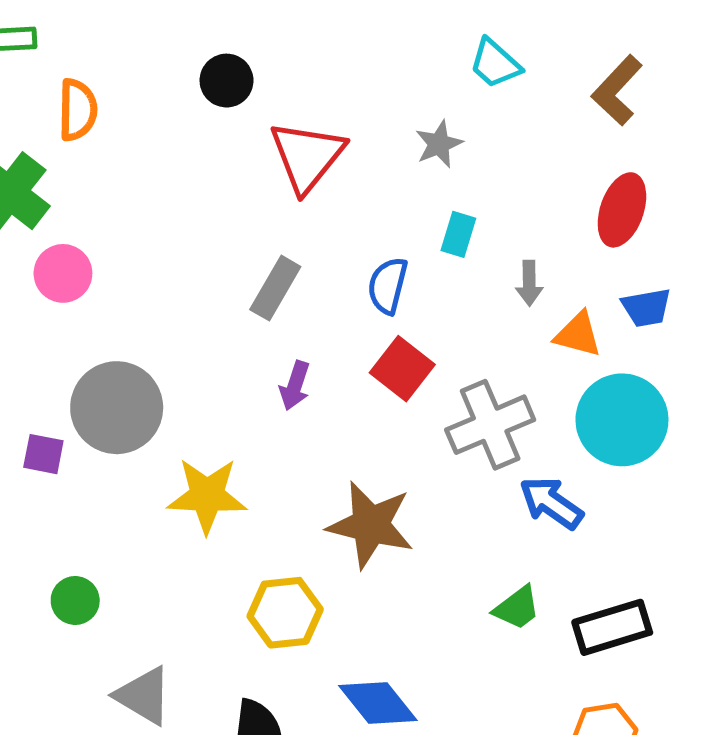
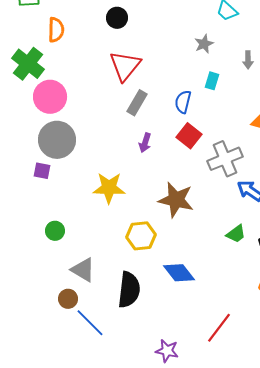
red triangle: (307, 156) -> (125, 66), moved
pink circle: (63, 273) -> (50, 97), size x1.4
gray arrow: (529, 283) -> (248, 60), moved
gray circle: (117, 408) -> (57, 140), moved

